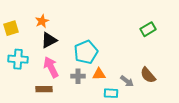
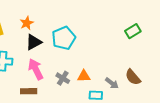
cyan pentagon: (86, 52) -> (64, 38), moved
gray cross: (78, 76) -> (63, 78), turned 32

